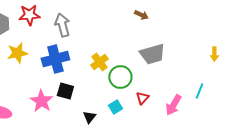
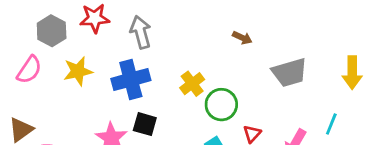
brown arrow: (141, 15) -> (242, 38), moved
gray trapezoid: (152, 54) -> (290, 73), moved
yellow arrow: (214, 54) -> (352, 73), size x1.6

